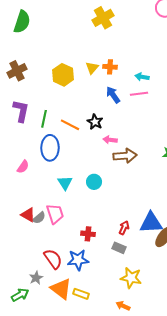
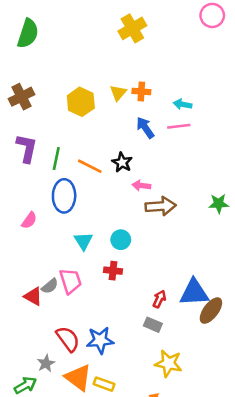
red triangle: (28, 215) -> (33, 296), moved
red cross: (88, 234) -> (113, 271), moved

